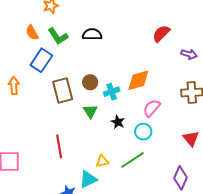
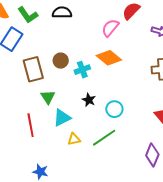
orange diamond: (138, 80) -> (109, 58), turned 55
pink semicircle: (152, 108) -> (110, 28), moved
green triangle: (90, 111) -> (48, 97), moved
cyan triangle: (88, 179) -> (62, 118), moved

